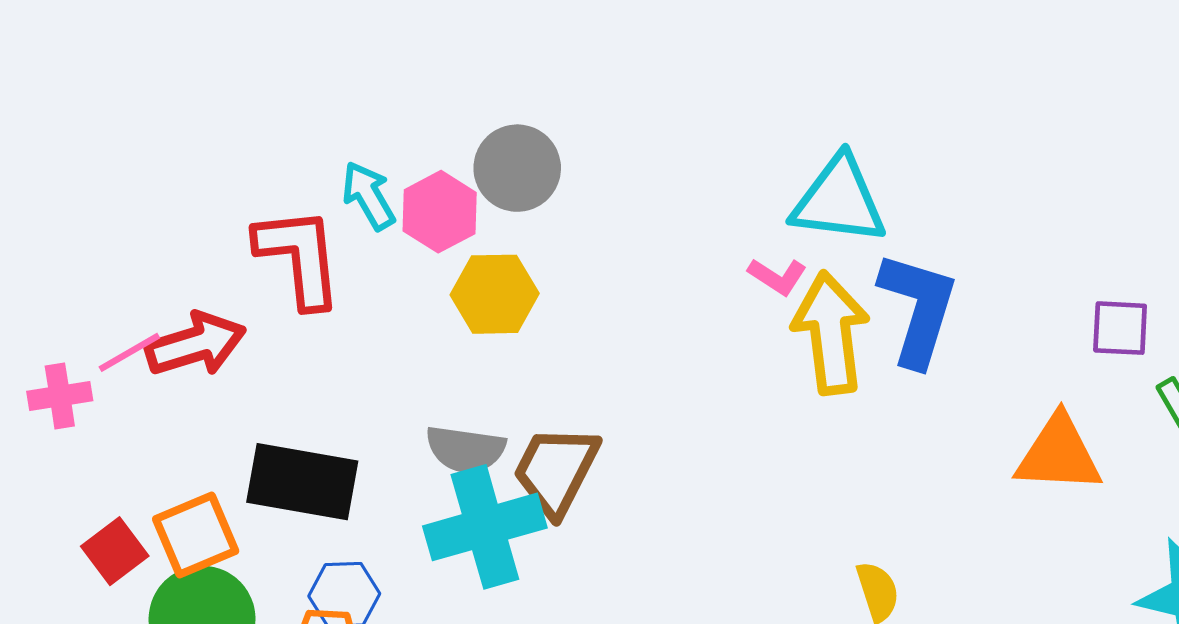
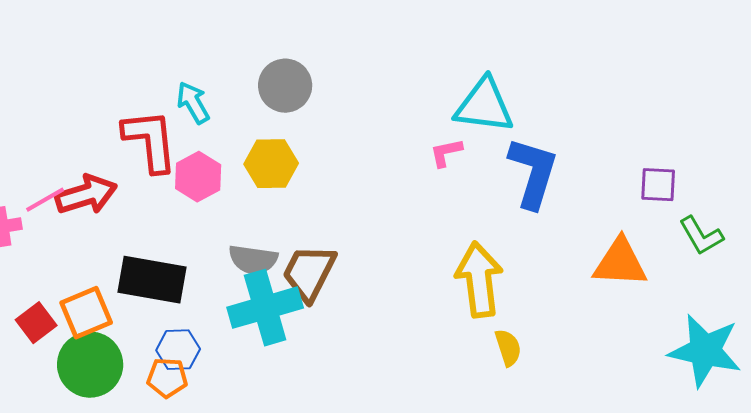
pink hexagon: (440, 212) -> (198, 177), moved
pink L-shape: (777, 276) -> (446, 153), turned 135
yellow arrow: (831, 333) -> (479, 280), moved

